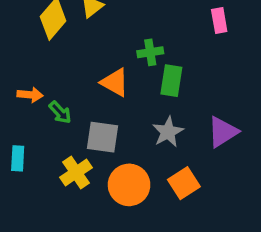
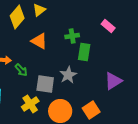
pink rectangle: (219, 21) -> (108, 26), moved, turned -40
orange triangle: (115, 82) -> (39, 41), moved
gray star: (168, 132) -> (68, 75), moved

